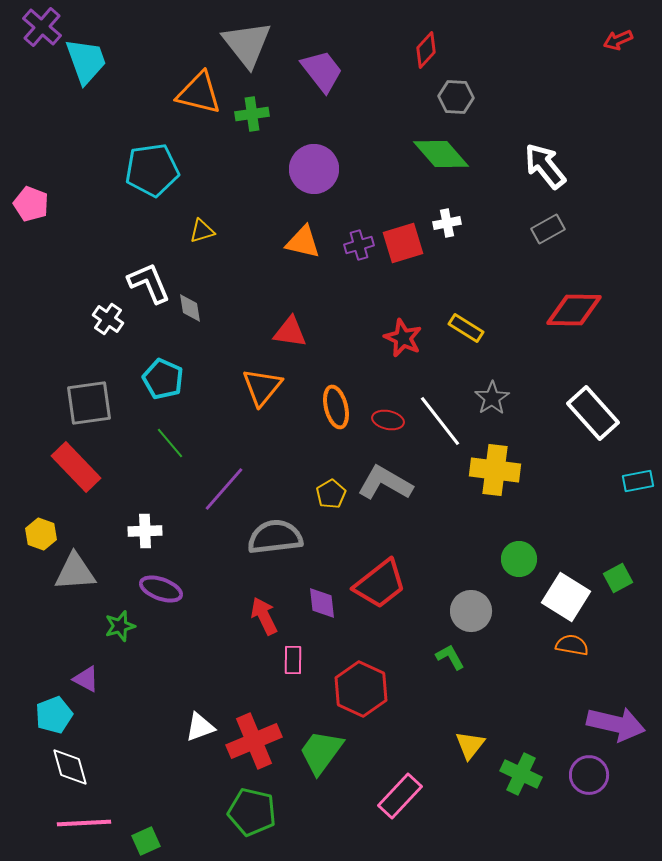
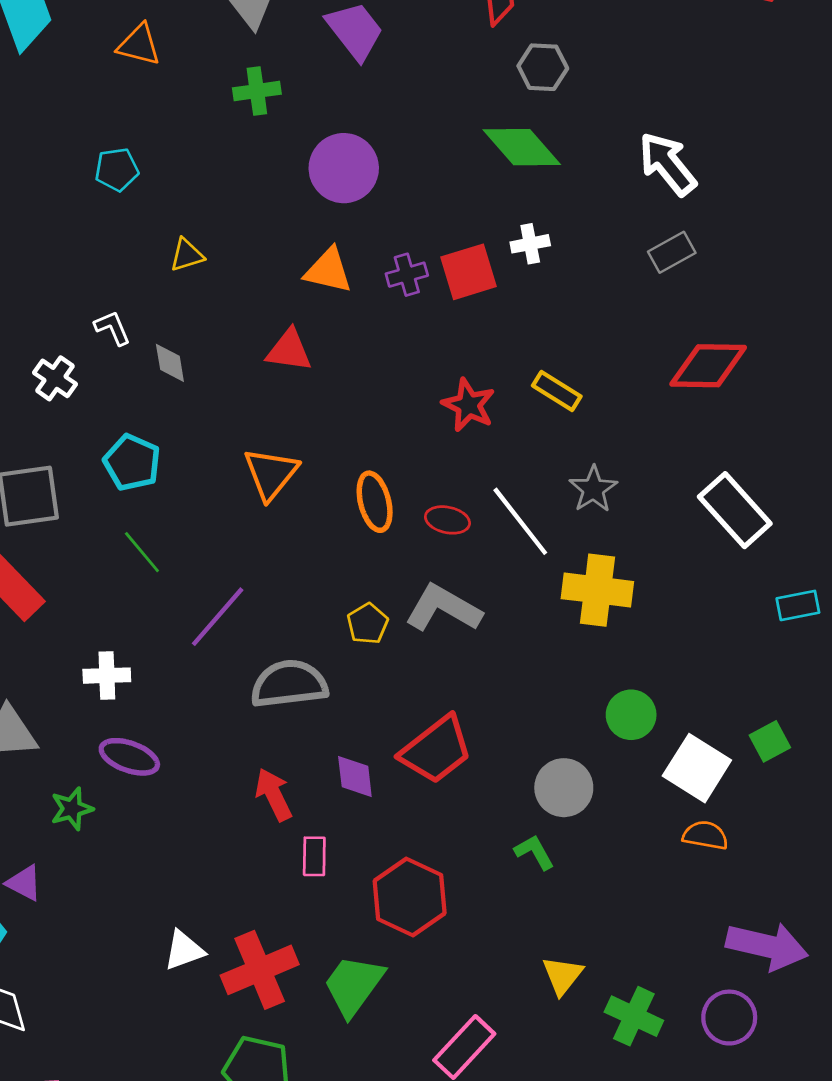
orange triangle: (199, 93) -> (139, 45), moved, size x0.7
cyan pentagon: (152, 170) -> (117, 170), size x0.6
white L-shape: (149, 283) -> (112, 328), size x0.6
red triangle: (290, 332) -> (289, 350), moved

